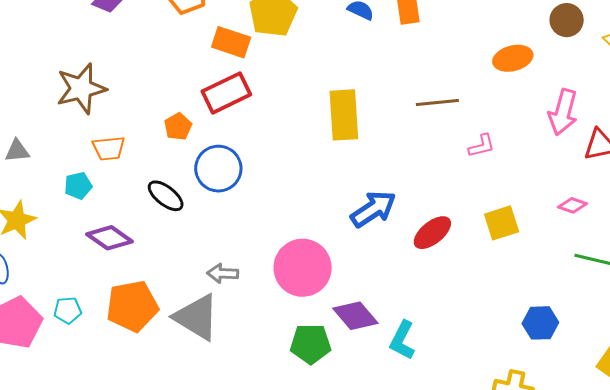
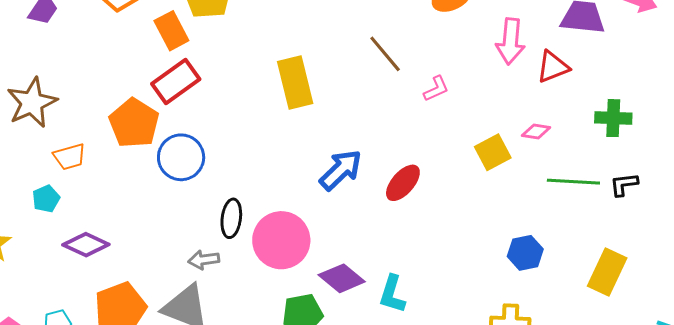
orange rectangle: (231, 42) -> (171, 31), turned 54
brown line: (437, 102) -> (385, 54), turned 66
orange pentagon: (178, 127) -> (134, 123), size x1.8
black ellipse: (166, 196) -> (231, 218), moved, turned 69
yellow square: (502, 223) -> (493, 152), moved

